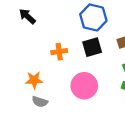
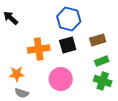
orange cross: (59, 52) -> (39, 49), size x1.5

